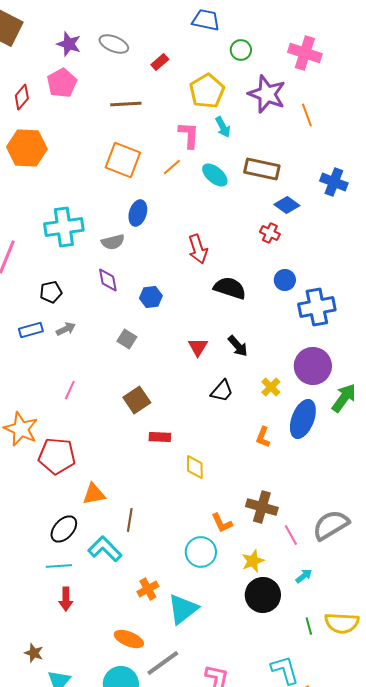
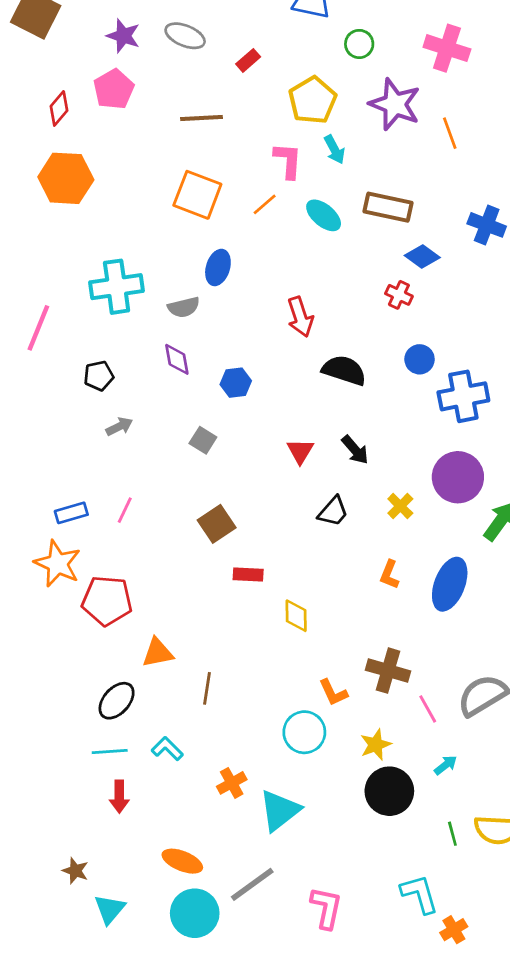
blue rectangle: (31, 330) -> (71, 513), moved
blue ellipse: (303, 419) -> (450, 584), moved
cyan L-shape: (105, 549) -> (167, 749), moved, size x0.7
orange ellipse: (129, 639) -> (182, 861), moved

